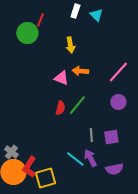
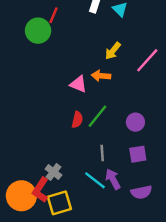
yellow arrow: (70, 45) -> (113, 51), moved, turned 49
pink line: (118, 72) -> (147, 60), moved
purple circle: (118, 102) -> (135, 122), moved
gray line: (91, 135) -> (102, 153), moved
gray cross: (11, 152) -> (53, 172), moved

